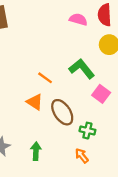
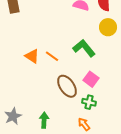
pink square: (101, 94) -> (91, 79), moved
orange triangle: (35, 102) -> (32, 56), moved

